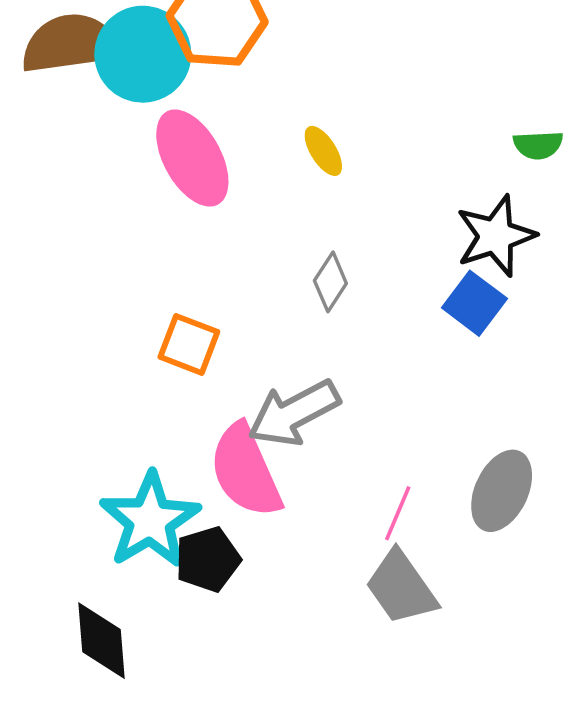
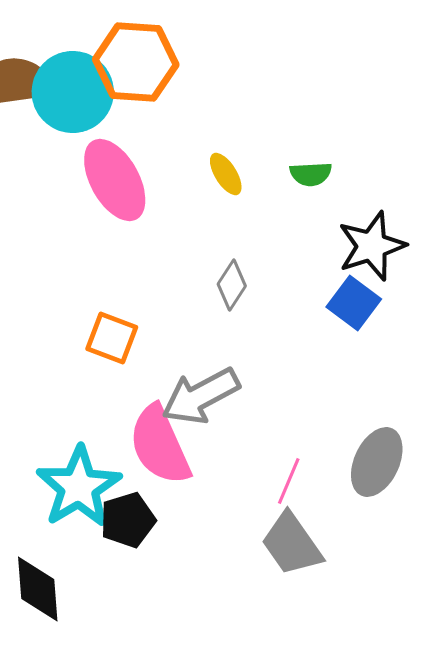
green semicircle: (538, 145) -> (311, 174), moved

